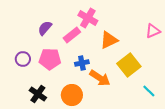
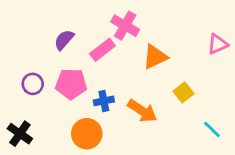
blue cross: (82, 63) -> (104, 101), moved
yellow square: (129, 65) -> (183, 92), size x0.6
black cross: (38, 94) -> (20, 134), moved
orange circle: (72, 95) -> (87, 134), moved

